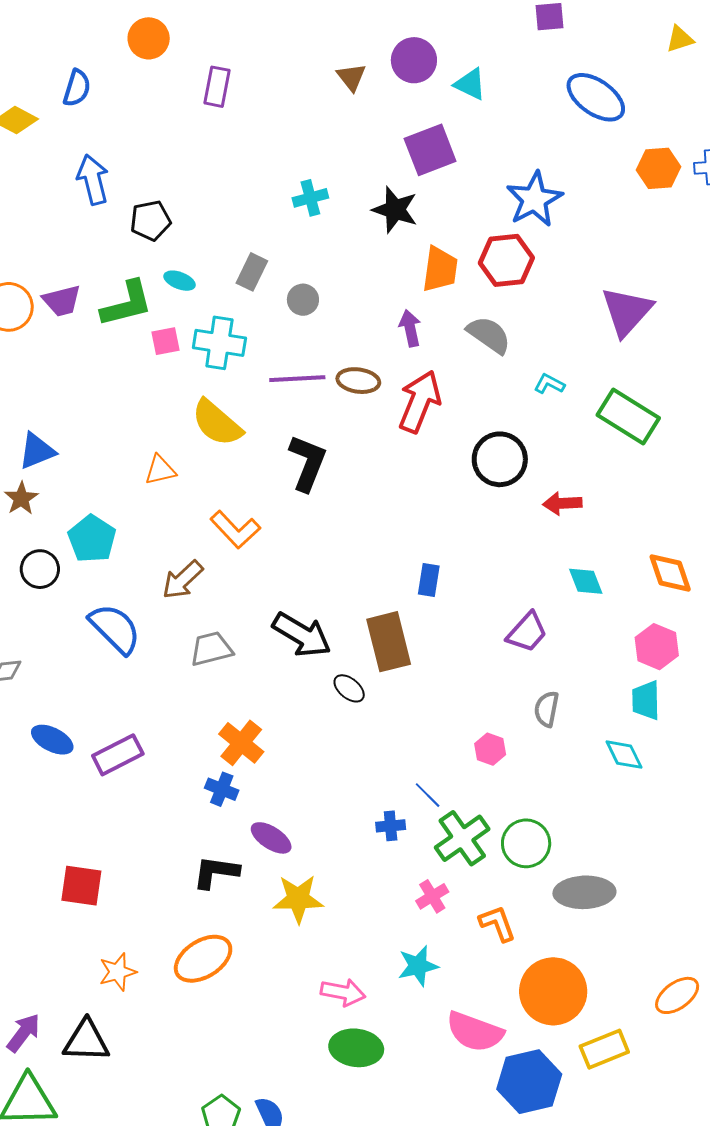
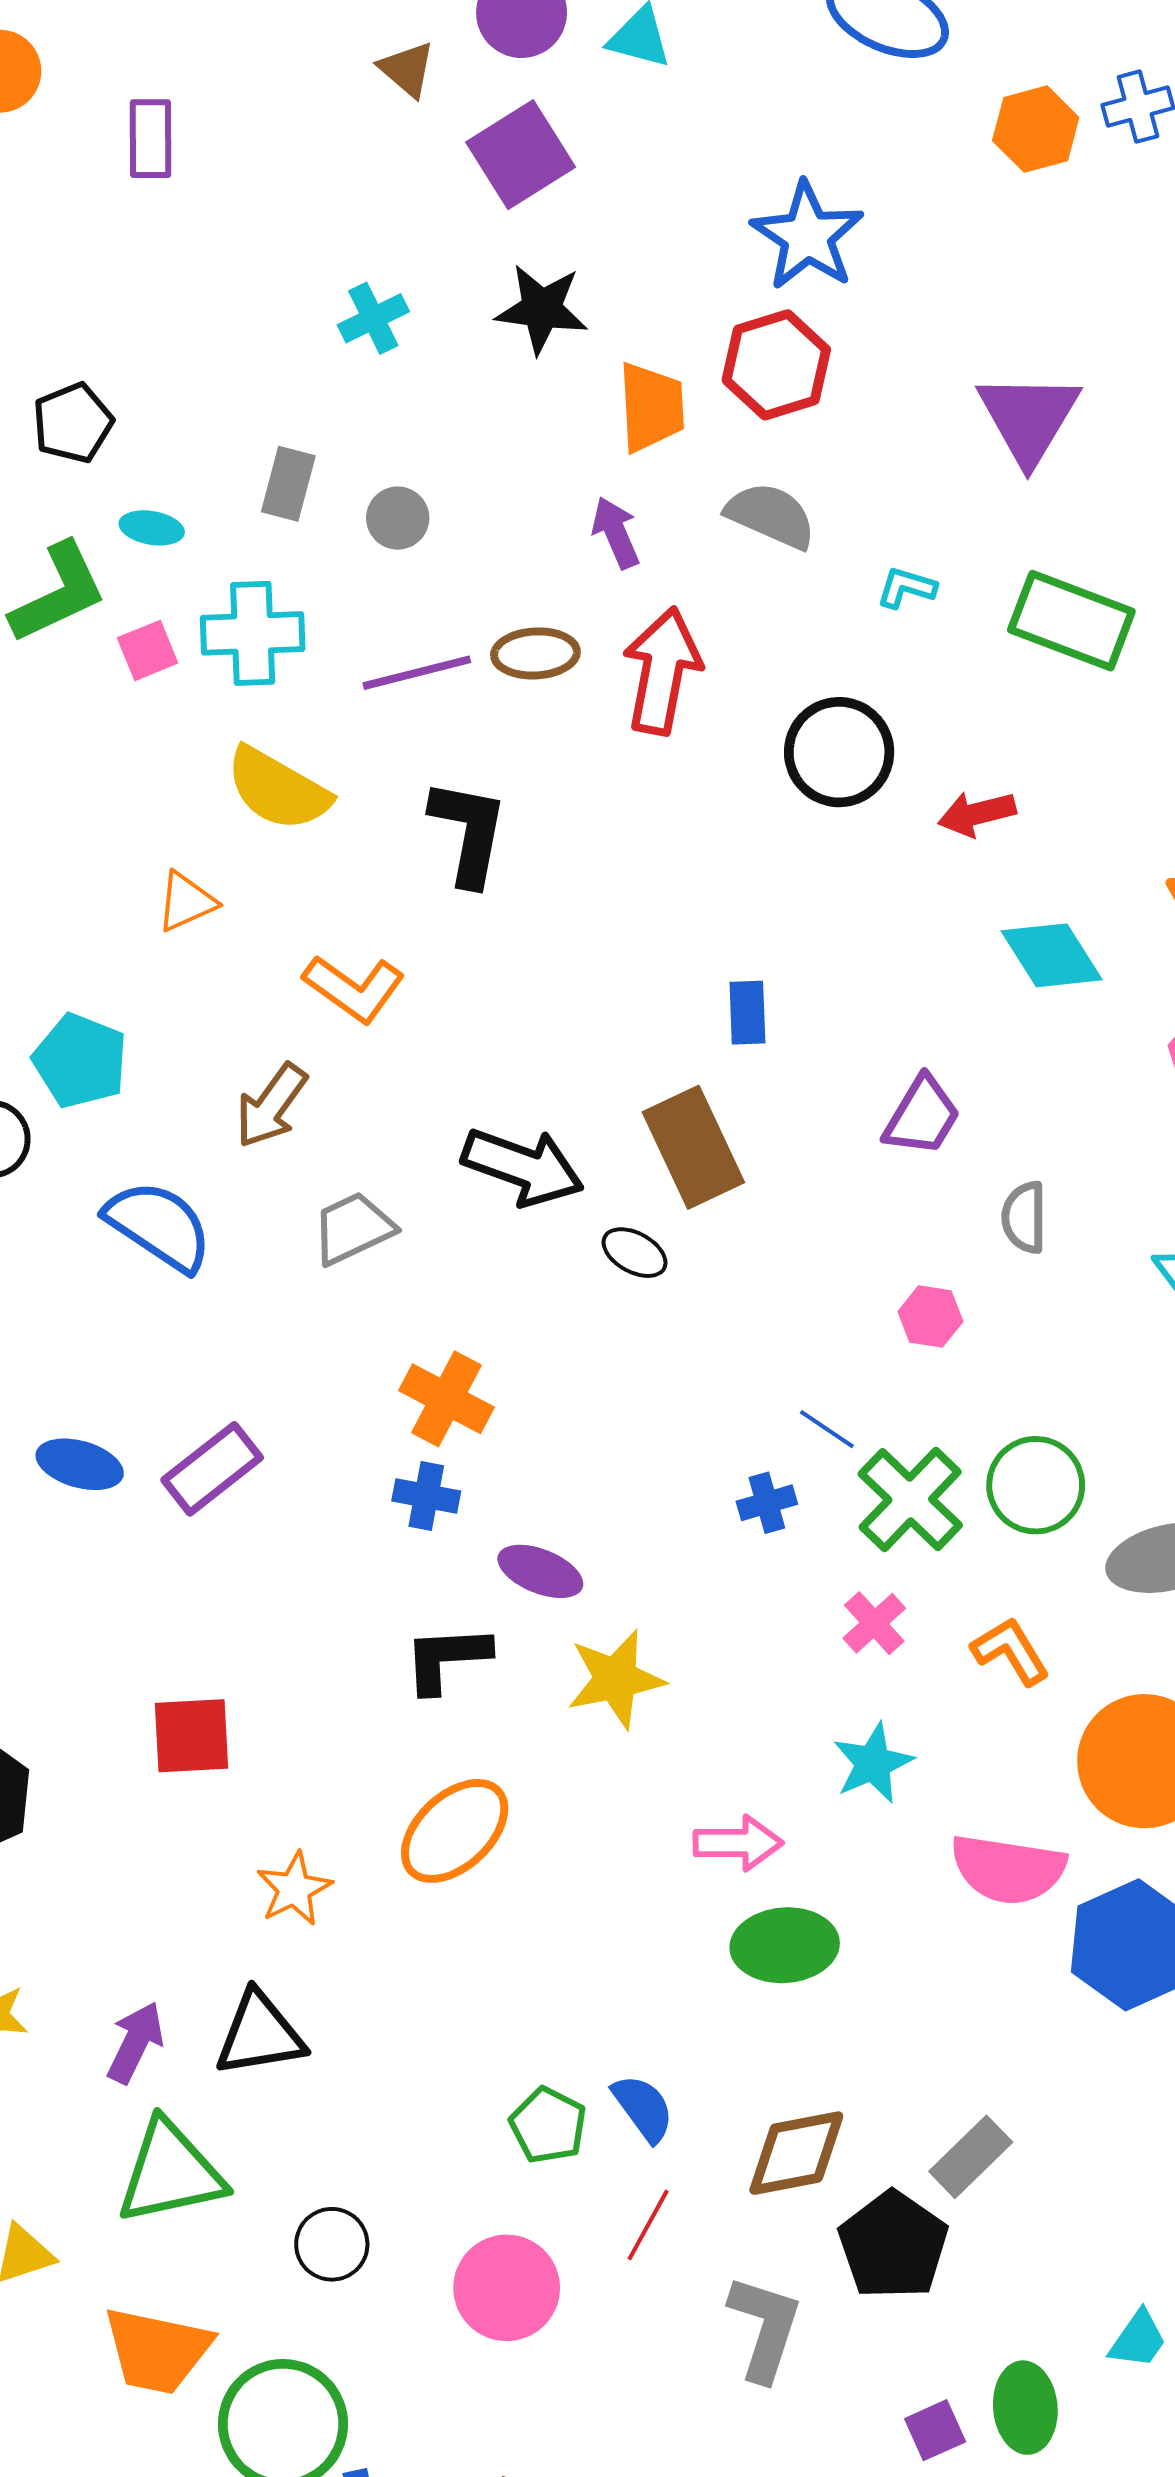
purple square: (430, 150) -> (521, 155), moved
cyan diamond: (586, 581) -> (1052, 955), size x1.4
purple trapezoid: (527, 632) -> (922, 1116), moved

